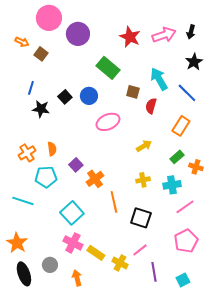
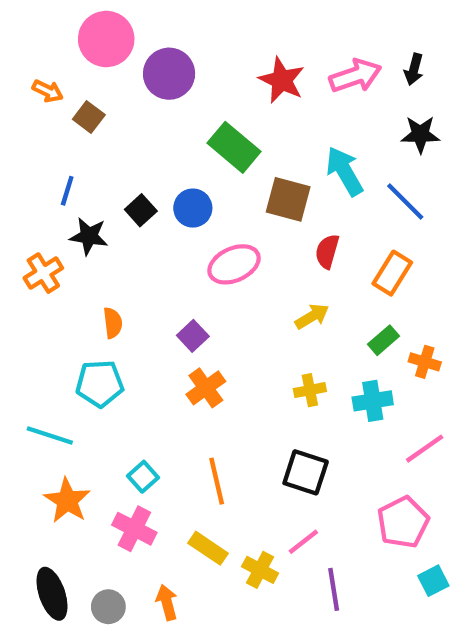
black star: (194, 62) -> (420, 134), turned 30
brown square: (133, 92) -> (288, 199), size x1.5
red semicircle: (151, 106) -> (327, 251), moved
orange cross: (27, 153) -> (43, 273), moved
purple square: (76, 165) -> (193, 336), moved
orange line: (114, 202) -> (217, 481), moved
pink line: (185, 207) -> (425, 449), moved
cyan square: (72, 213) -> (143, 477), moved, size x0.6
orange star: (17, 243) -> (67, 501), moved
pink cross: (73, 243) -> (134, 529), moved
gray circle: (50, 265) -> (108, 607), moved
cyan square: (183, 280) -> (433, 581), moved

